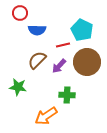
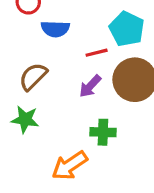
brown semicircle: (37, 60) -> (33, 77), moved

